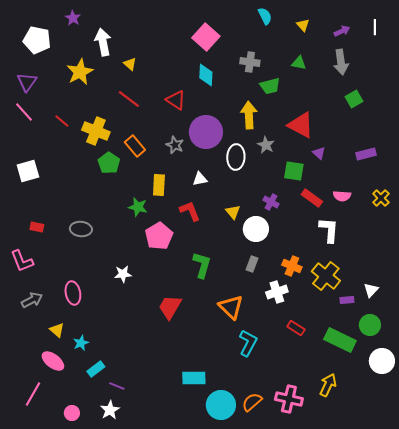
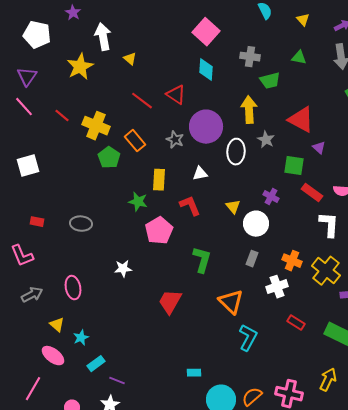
red line: (129, 99) -> (142, 101), moved
cyan rectangle: (194, 378) -> (194, 373), size x0.6

